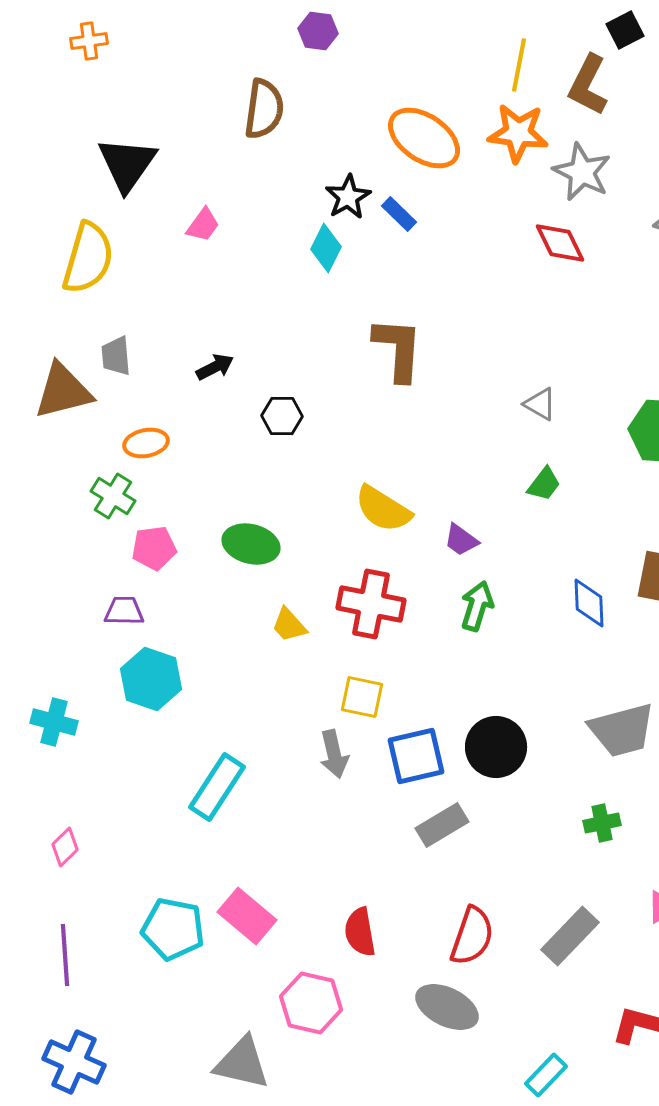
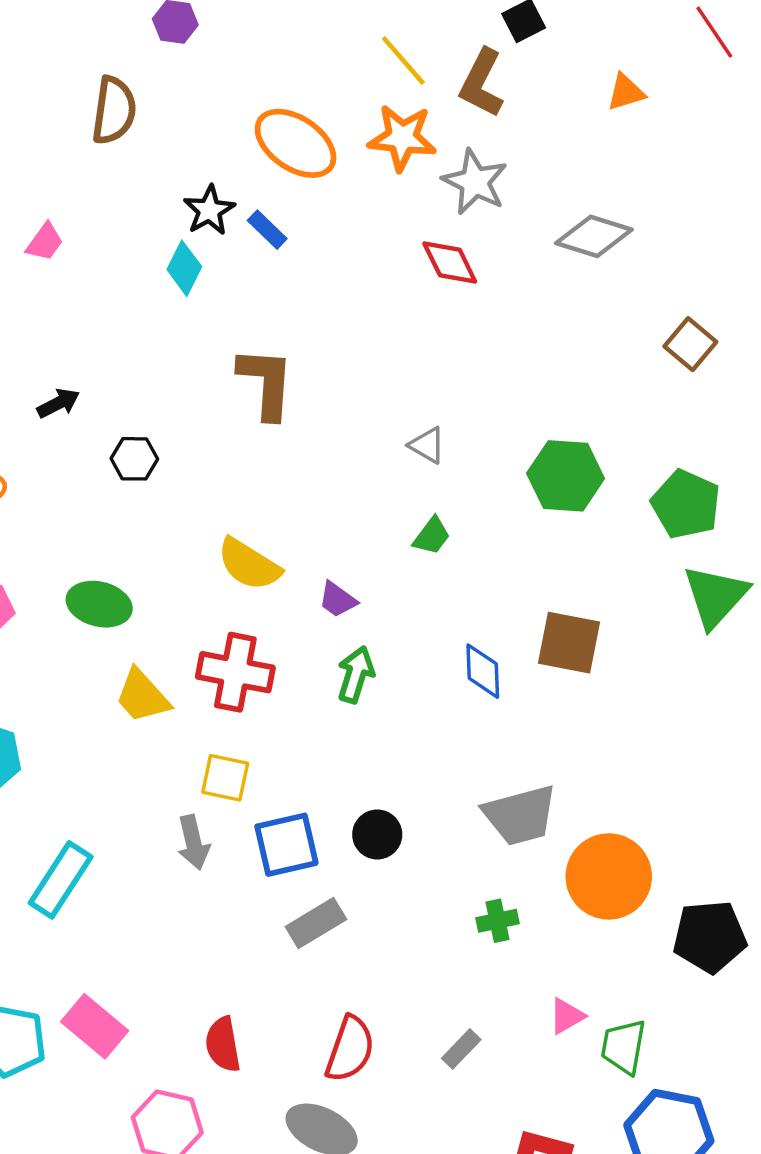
yellow line: (519, 65) -> (403, 60), turned -52
yellow trapezoid: (289, 625) -> (142, 696), size x1.4
black circle: (496, 747) -> (377, 834), size x0.7
gray rectangle: (570, 936) -> (461, 1049), size x0.6

